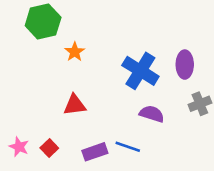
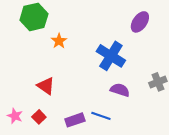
purple ellipse: (185, 65) -> (140, 22), moved, turned 35
red triangle: (75, 105) -> (46, 86), moved, turned 42

